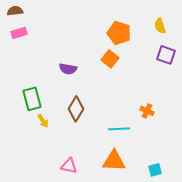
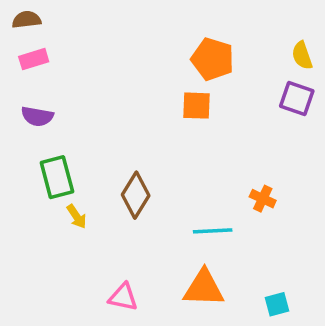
yellow semicircle: (160, 26) -> (302, 55), moved
orange square: (110, 59) -> (196, 106), turned -36
purple semicircle: (68, 69) -> (37, 116), moved

